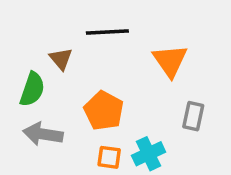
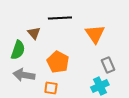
gray rectangle: (193, 116) -> (108, 65), turned -35
cyan cross: (149, 154) -> (100, 86), moved
orange square: (109, 157) -> (51, 88), moved

